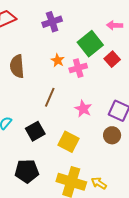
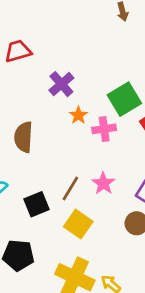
purple cross: (52, 22) -> (61, 84), moved, turned -30
brown semicircle: (17, 66) -> (23, 137), moved
brown line: (50, 97) -> (70, 188), moved

